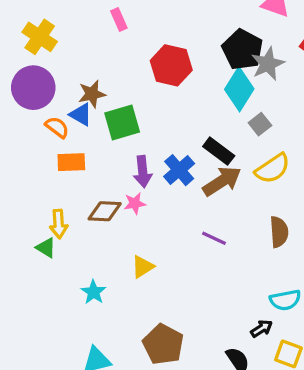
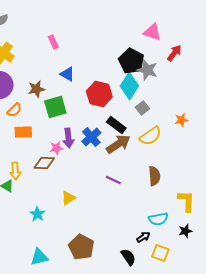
gray star: (268, 64) -> (147, 70), turned -30
red hexagon: (171, 65) -> (99, 94), moved
blue triangle: (81, 115) -> (67, 74), moved
orange semicircle: (57, 127) -> (14, 110), turned 98
pink star: (135, 203) -> (56, 148), moved

